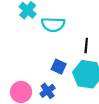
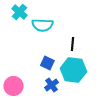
blue cross: (48, 91) -> (51, 85), moved

